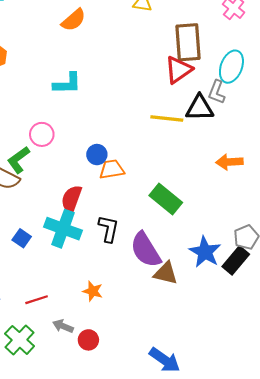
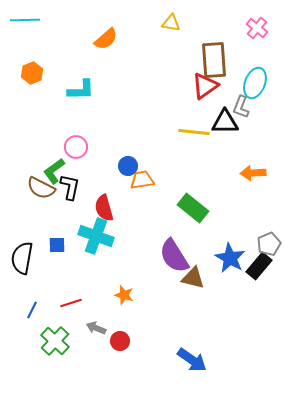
cyan L-shape: (67, 84) -> (81, 90), moved
red semicircle: (71, 199) -> (104, 208), turned -36
black L-shape: (109, 229) -> (70, 187), moved
blue square: (22, 238) -> (57, 245), turned -36

